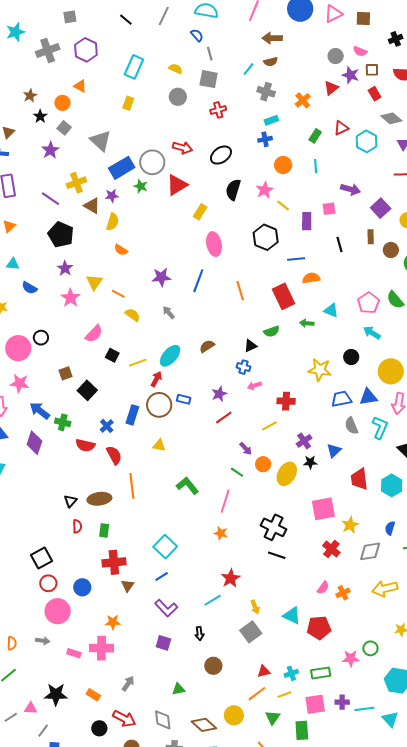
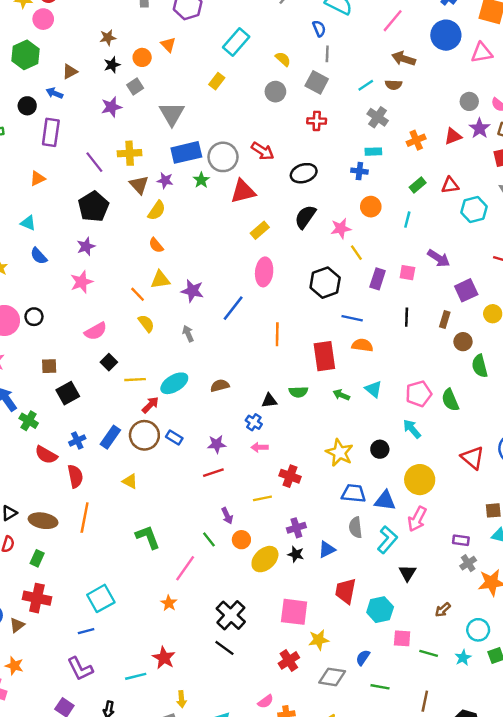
yellow triangle: (94, 282) -> (160, 280), moved, turned 30
red star: (231, 578) -> (164, 658), turned -30
brown triangle: (128, 586) -> (17, 625), moved

